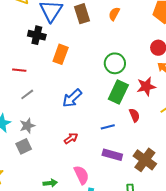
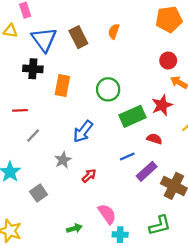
green circle: (115, 63) -> (108, 89), moved
green rectangle: (118, 92) -> (132, 116), turned 50
red semicircle: (134, 115) -> (154, 139), turned -40
gray star: (27, 126) -> (63, 160), moved
purple rectangle: (112, 155) -> (147, 171), moved, turned -48

